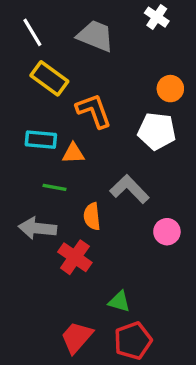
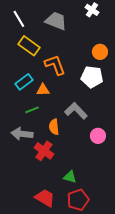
cyan rectangle: (41, 140) -> (24, 82), turned -42
green line: (55, 187) -> (32, 110), turned -32
red trapezoid: (77, 337) -> (45, 198), turned 80

